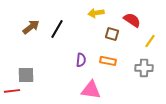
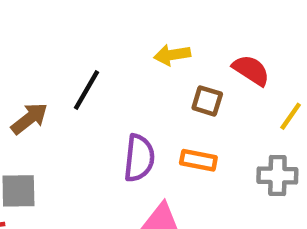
brown arrow: (31, 27) -> (29, 118), moved
purple semicircle: (81, 60) -> (139, 158), size x1.5

